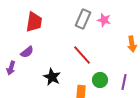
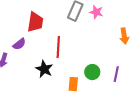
red trapezoid: (34, 22) -> (35, 22), moved
red line: (82, 55) -> (58, 47), moved, turned 45

